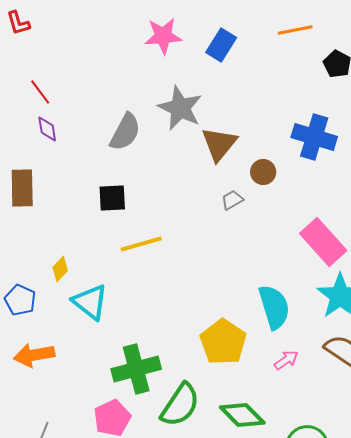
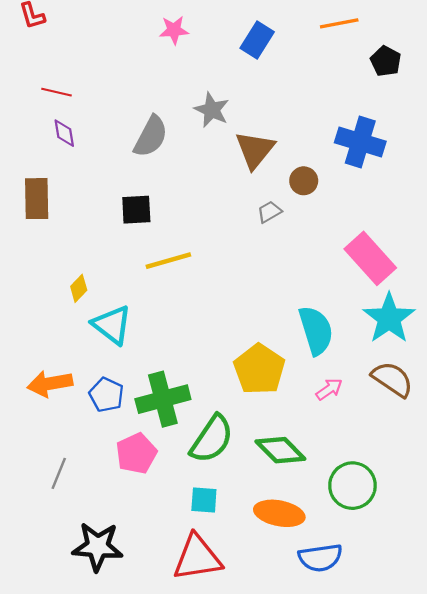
pink star: (163, 36) -> (174, 30), moved, size x0.7
red line: (40, 92) -> (57, 92), turned -40
gray star: (180, 108) -> (212, 110), size x0.7
blue pentagon: (20, 300) -> (106, 395), moved

